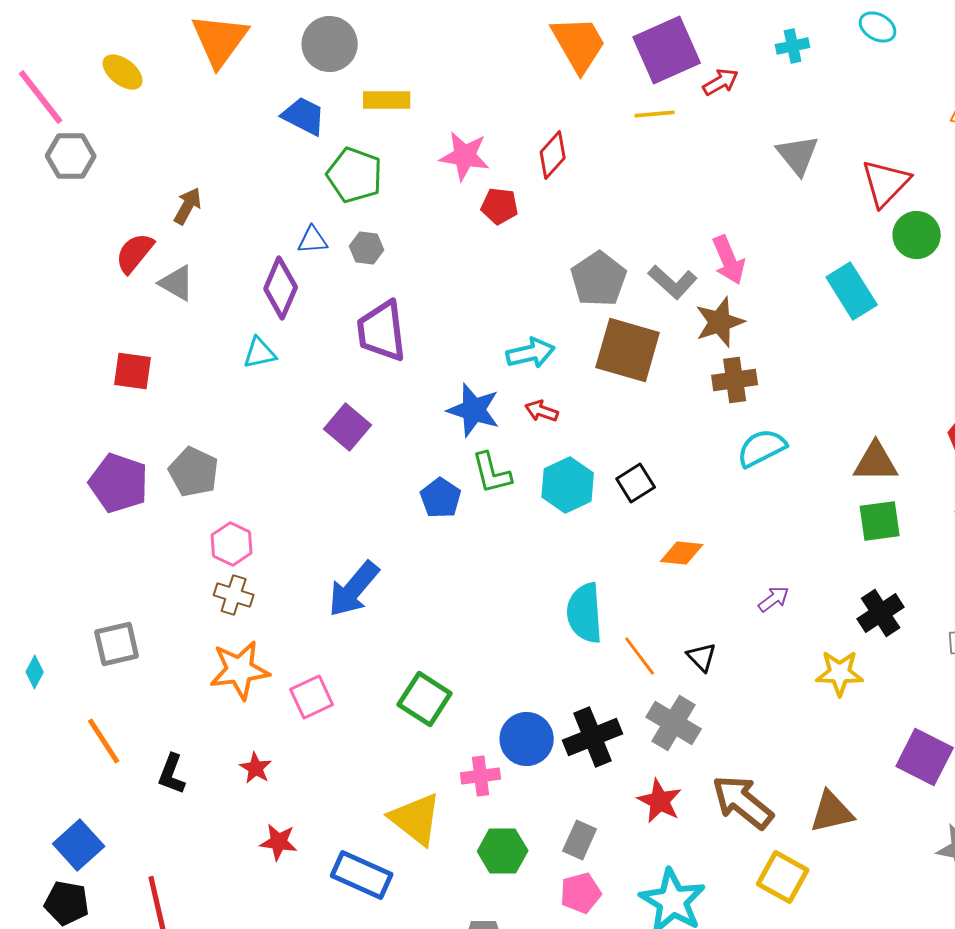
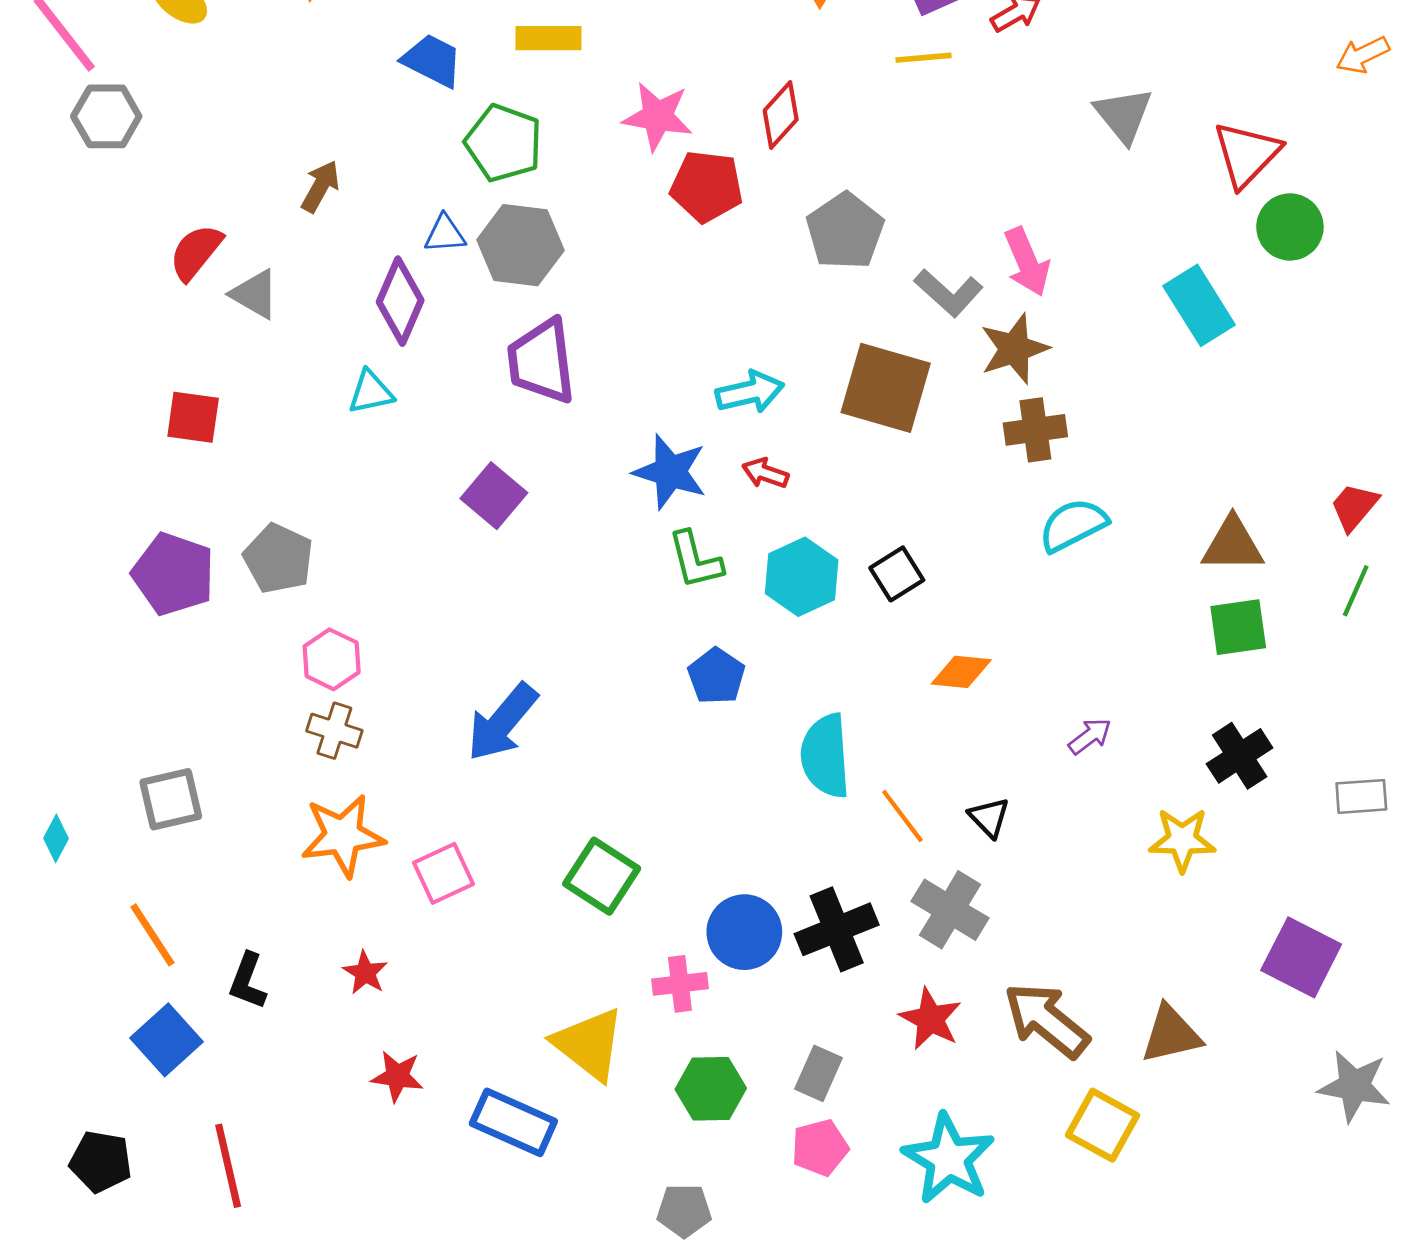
brown arrow: (188, 206) -> (320, 186), moved
red pentagon: (500, 206) -> (707, 186), size x1.4
gray hexagon: (367, 248) -> (520, 245), size x1.8
gray pentagon: (599, 279) -> (845, 231), moved
blue pentagon: (441, 498) -> (716, 676), moved
blue square: (79, 845) -> (166, 1040), moved

